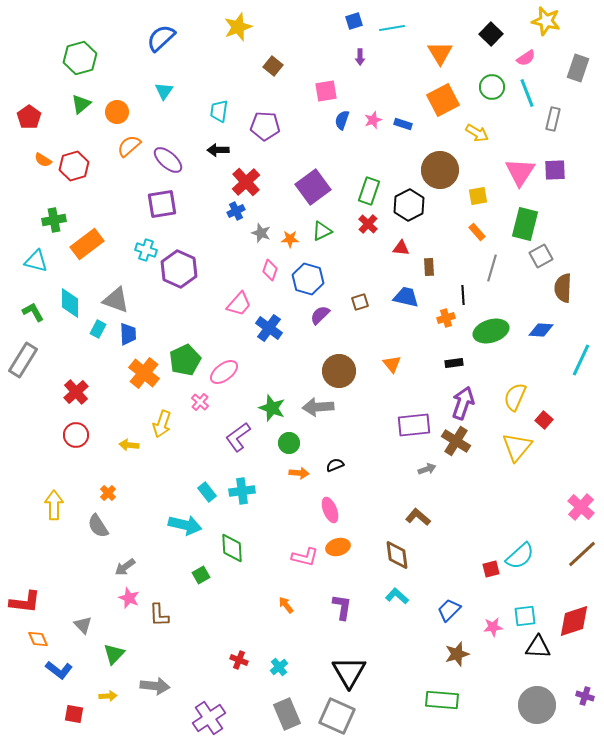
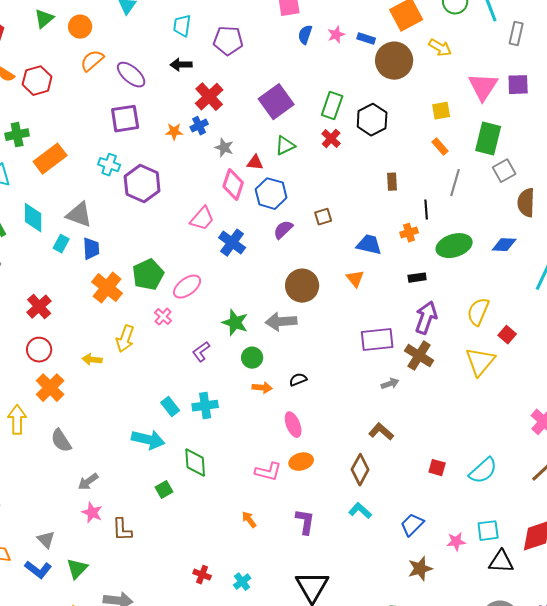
brown circle: (440, 170) -> (394, 61), moved
orange star: (290, 239) -> (174, 132), moved
red triangle: (401, 248) -> (255, 163), moved
pink diamond: (270, 270) -> (233, 185), size x1.4
blue trapezoid: (406, 297) -> (369, 245), moved
purple L-shape: (238, 437) -> (201, 352), size x0.7
orange cross: (108, 493) -> (50, 388), moved, size x1.8
brown diamond: (397, 555) -> (360, 470), turned 36
red square: (491, 569) -> (437, 468), moved, turned 30
blue L-shape: (59, 670) -> (38, 570), moved

